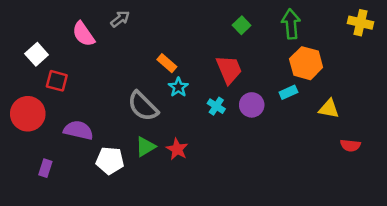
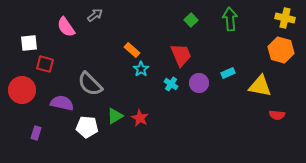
white square: (37, 54) -> (29, 43), turned 36
orange hexagon: (306, 63) -> (281, 50), moved
gray semicircle: (143, 106) -> (90, 84), moved
yellow triangle: (329, 109) -> (260, 86), size x1.4

